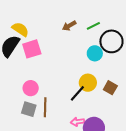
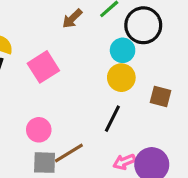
pink square: (32, 49) -> (43, 67), moved
yellow circle: (88, 83) -> (121, 78), moved
brown line: (45, 107) -> (69, 153), turned 72

